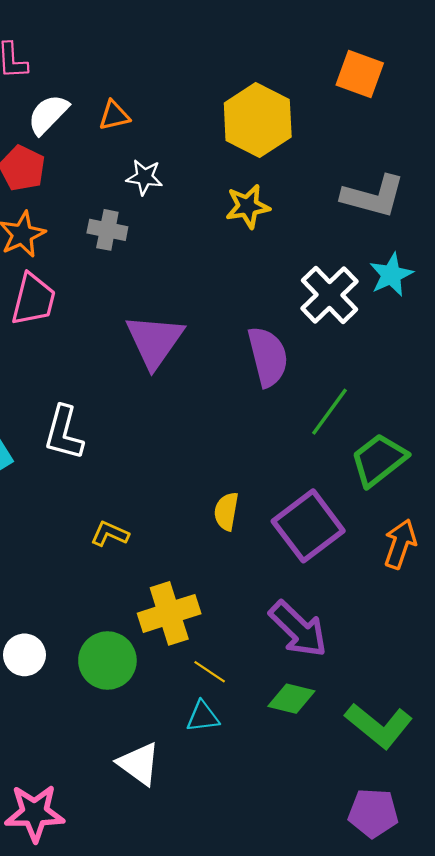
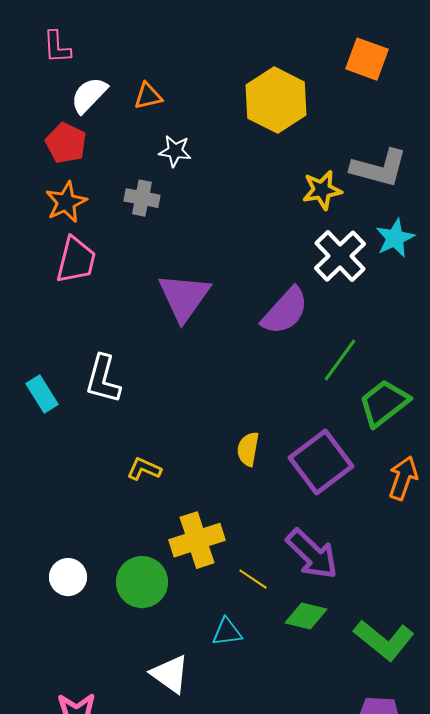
yellow star: (248, 206) -> (322, 190), moved
purple semicircle: (268, 357) -> (285, 311), turned 56
yellow line: (210, 672) -> (253, 579), moved

